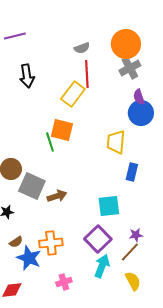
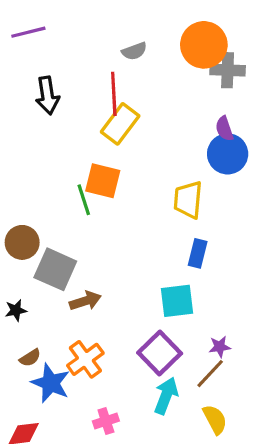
gray cross: (130, 68) -> (228, 70), moved, turned 30
red line: (87, 74) -> (114, 94), moved
blue rectangle: (132, 172) -> (198, 253), moved
brown arrow: (57, 196) -> (85, 301), moved
orange cross: (51, 243) -> (85, 359), turned -30

